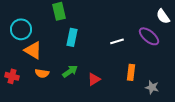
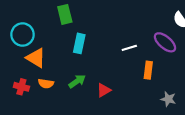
orange rectangle: (131, 72) -> (148, 70), moved
red cross: (12, 76) -> (21, 87), moved

